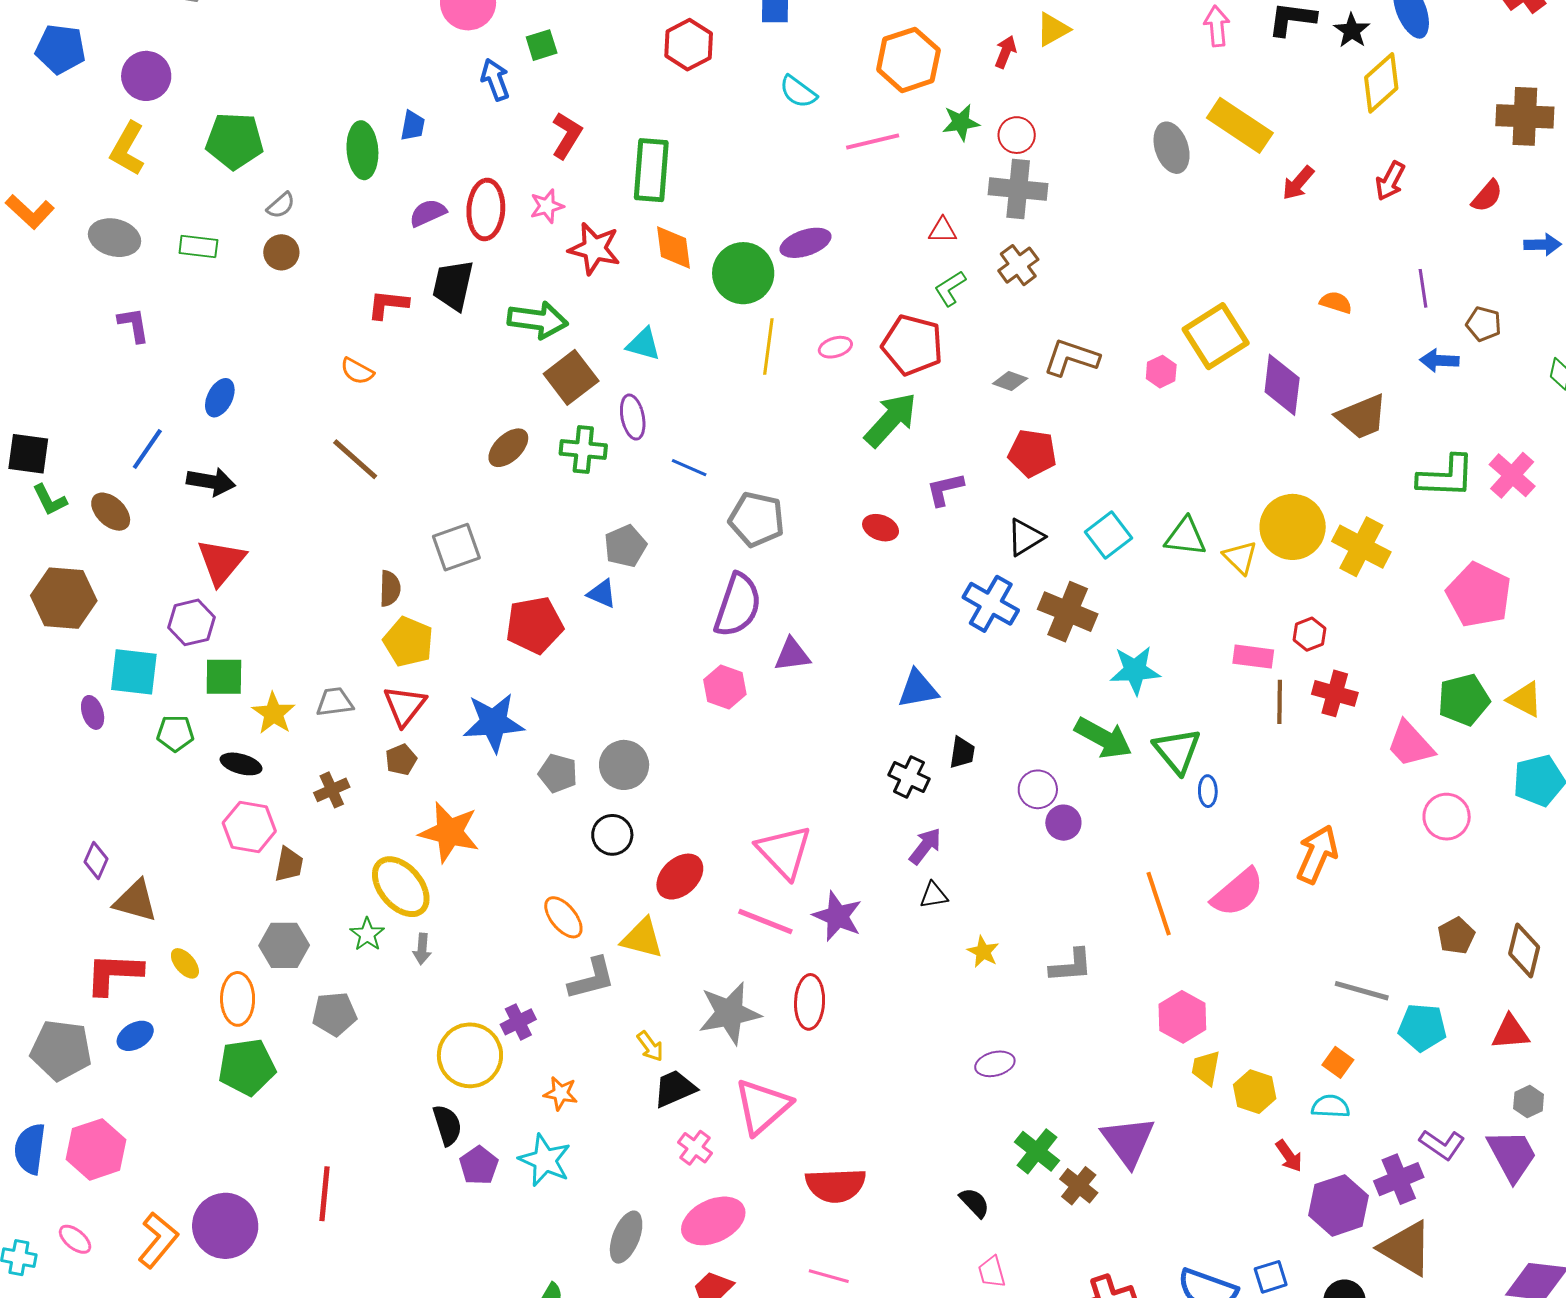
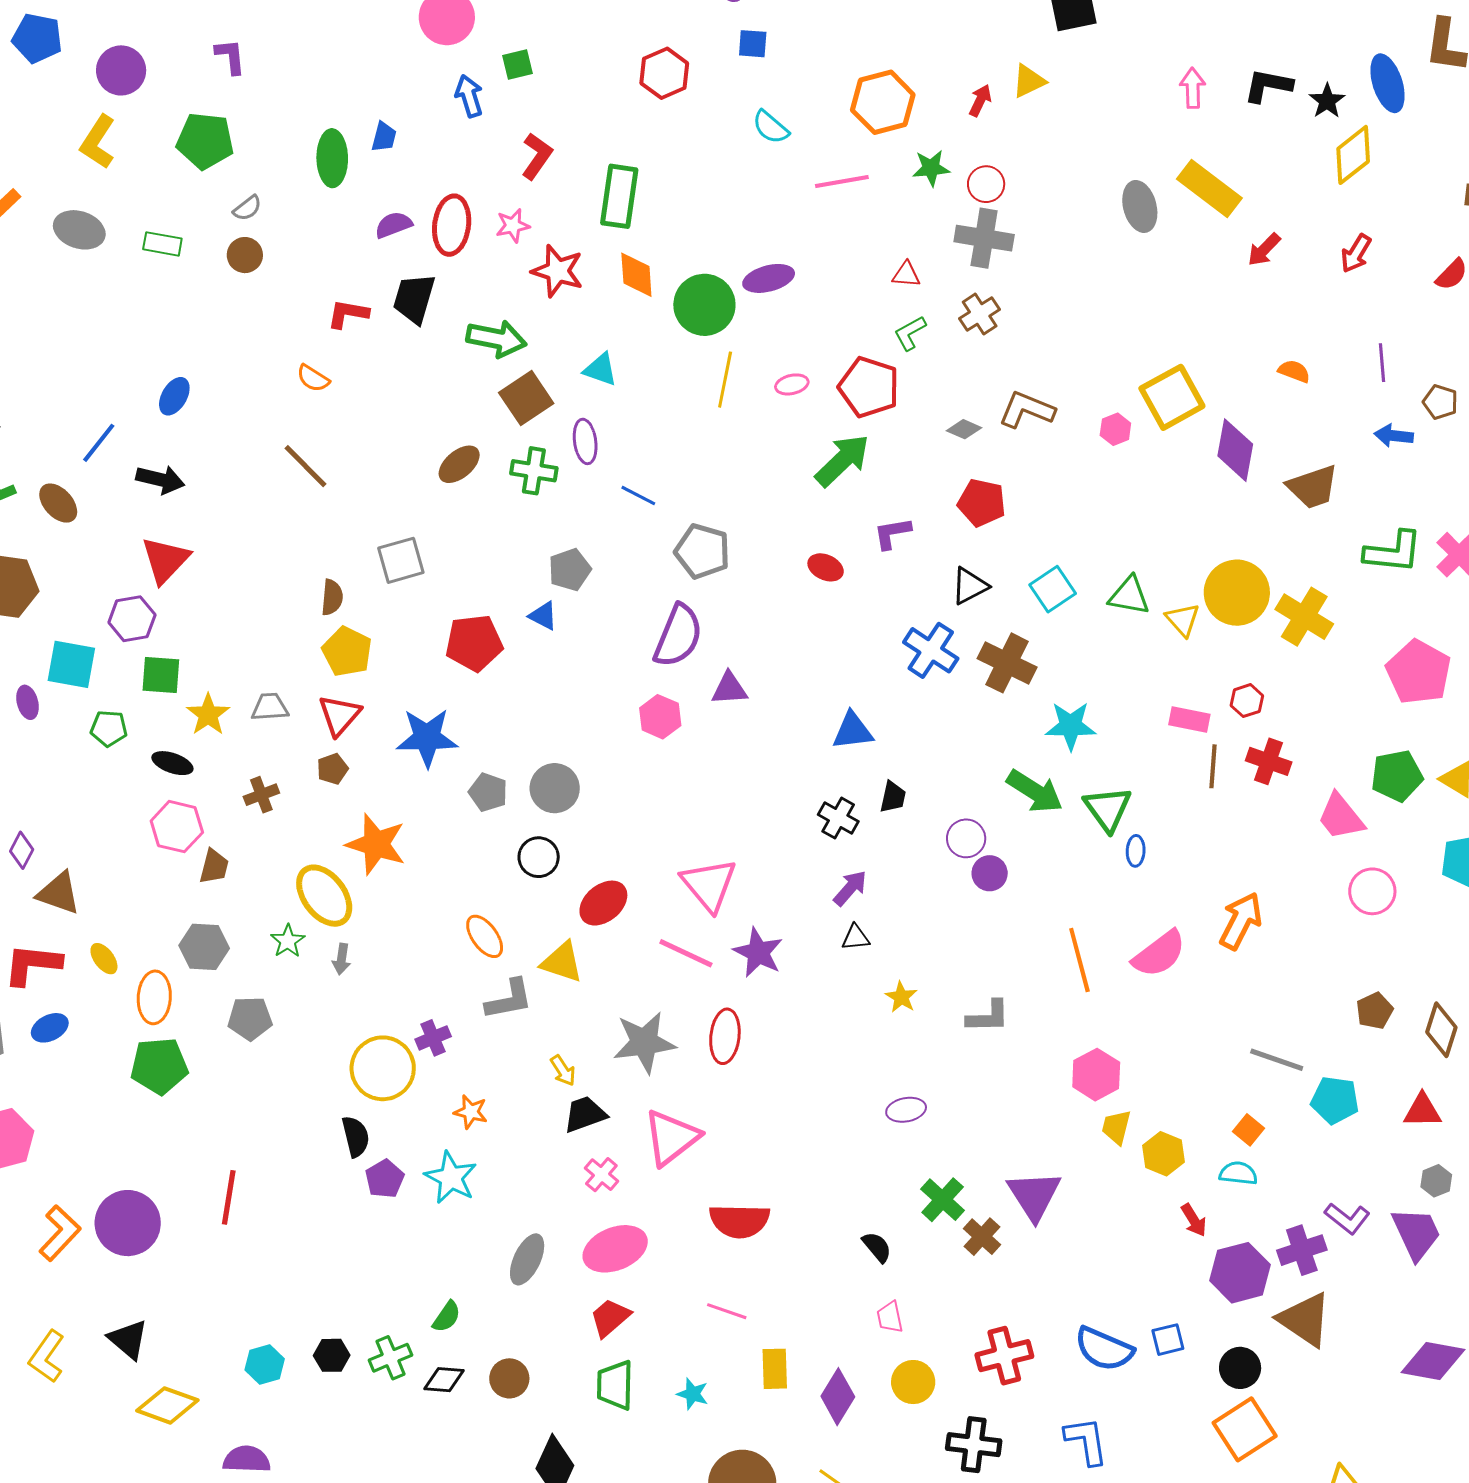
purple L-shape: (134, 325) -> (230, 56), moved

